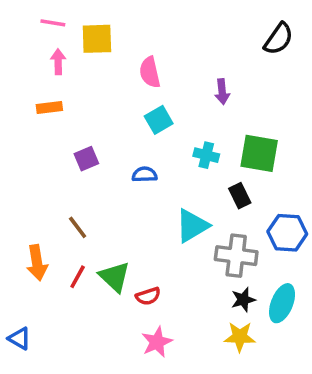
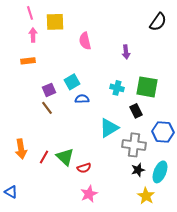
pink line: (53, 23) -> (30, 13), turned 64
cyan square: (159, 120) -> (72, 82), moved
brown line: (78, 227) -> (47, 108), moved
yellow star: (240, 337) -> (146, 196), moved, turned 30

